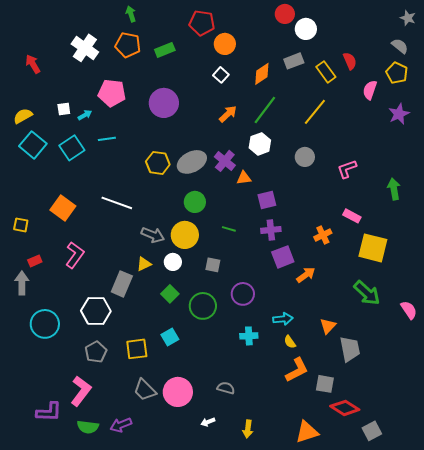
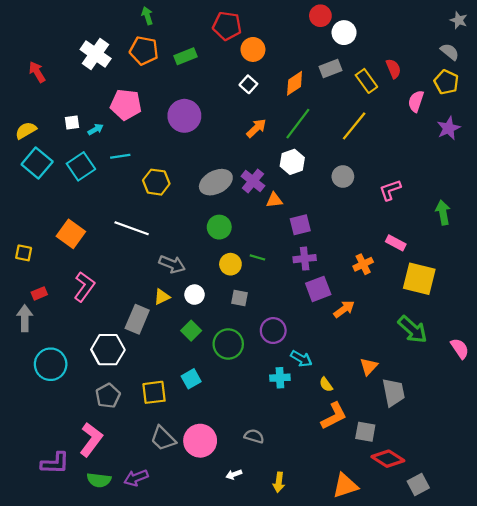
yellow hexagon: (158, 163) -> (156, 182), moved
yellow circle: (185, 235) -> (230, 264), moved, size x0.7
cyan arrow: (283, 319) -> (301, 359), moved, turned 36

